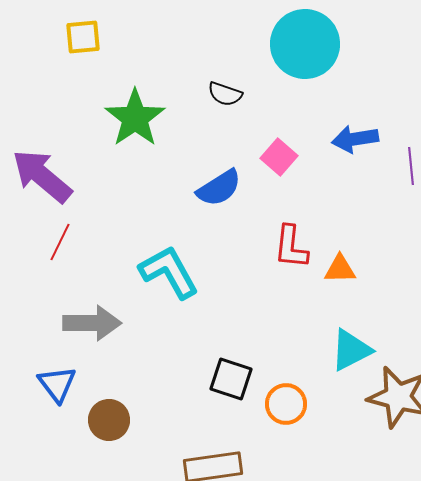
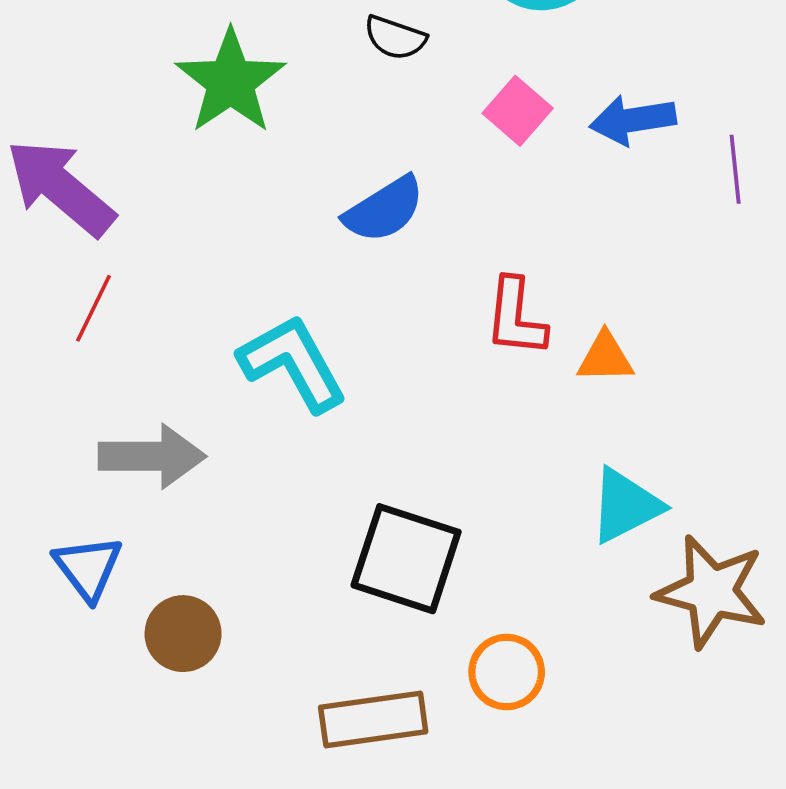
pink square: (279, 157) -> (518, 111), moved
black square: (231, 379) -> (406, 559), size x1.4
orange circle: (286, 404) -> (507, 672), moved

